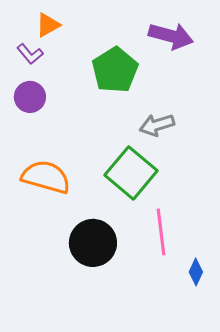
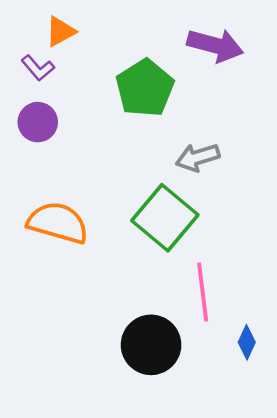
black circle: (93, 243) -> (151, 345), moved

